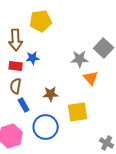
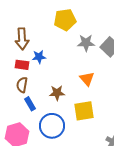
yellow pentagon: (41, 21) -> (65, 20), moved
gray star: (80, 59) -> (86, 43), moved
orange triangle: (91, 78) -> (87, 79), moved

